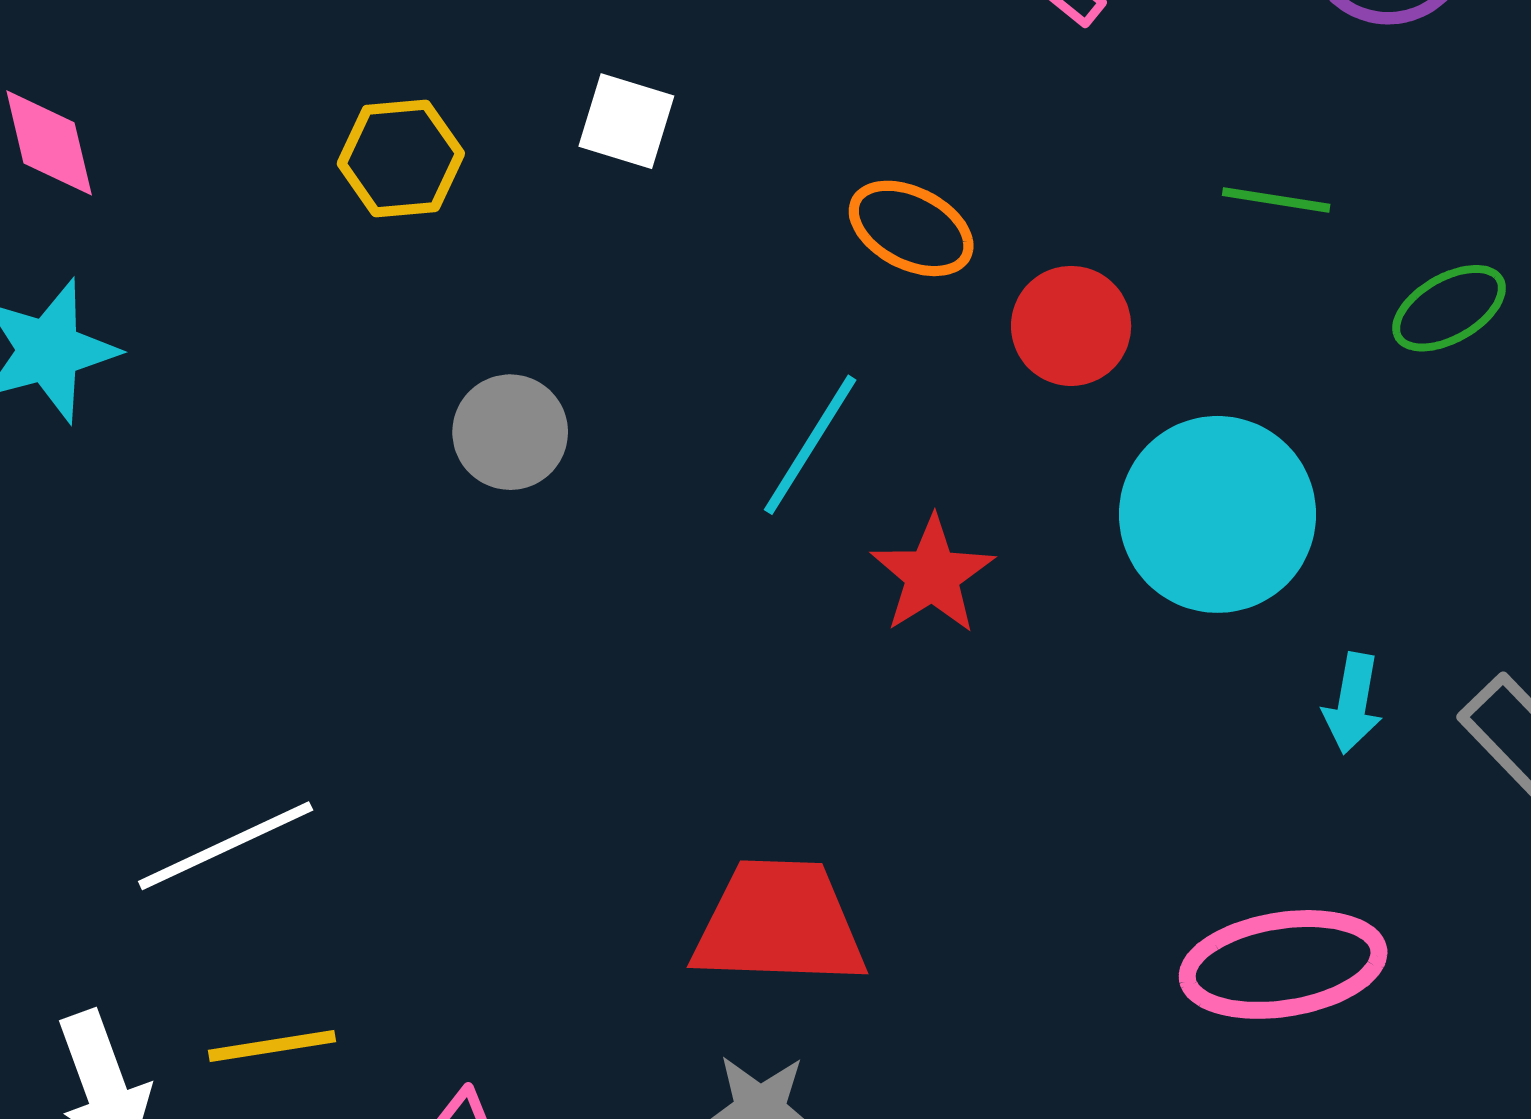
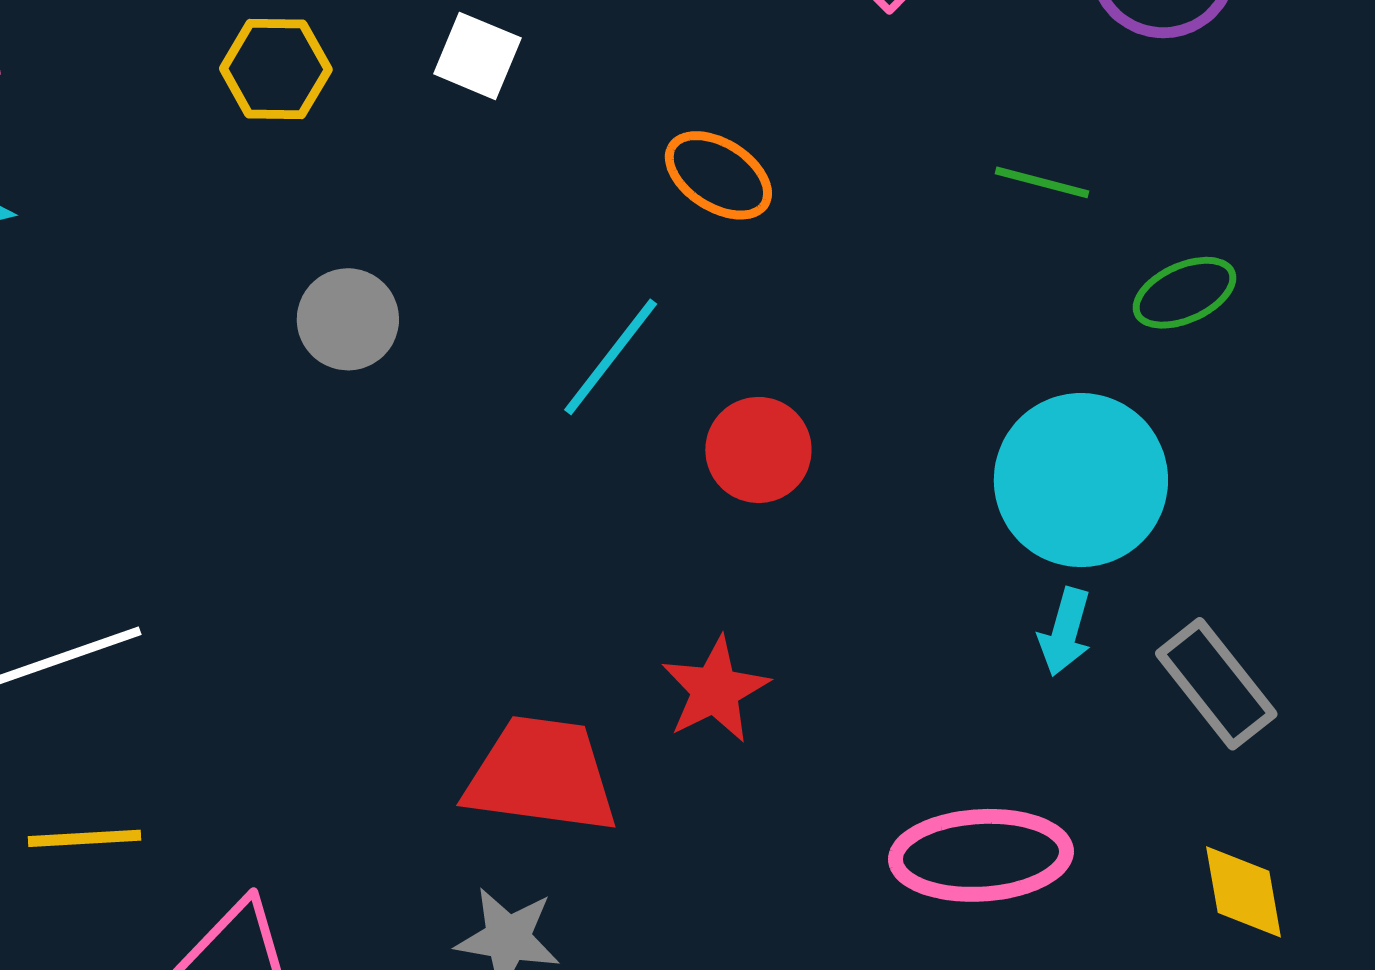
red circle: (1071, 326) -> (758, 450), moved
cyan circle: (1218, 514) -> (1081, 480), moved
red star: (932, 575) -> (715, 690), moved

